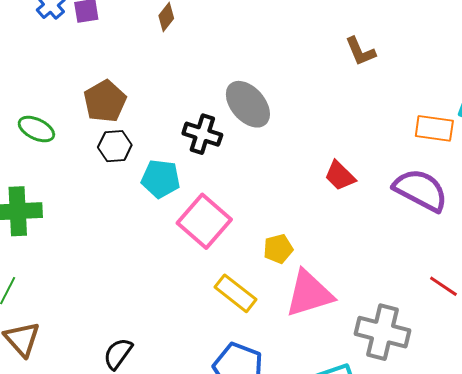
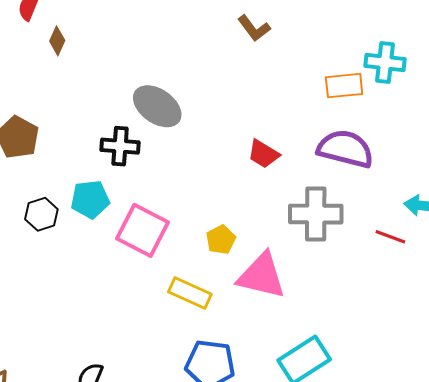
black hexagon: (115, 146) -> (41, 214), moved
pink triangle: (309, 294) -> (262, 276), turned 44
gray cross: (382, 332) -> (316, 214), moved

